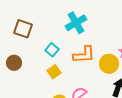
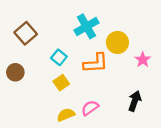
brown square: (23, 29) -> (26, 33), turned 30
yellow circle: (109, 64) -> (117, 42), moved

